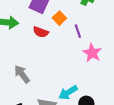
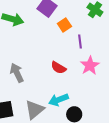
red semicircle: (41, 32) -> (58, 68), moved

